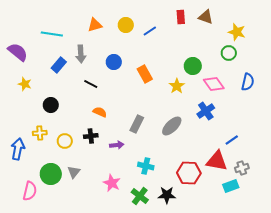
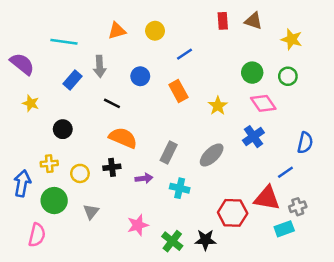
blue line: (150, 31) -> (185, 54), moved
green circle: (229, 53) -> (288, 76), moved
green circle: (193, 66) -> (252, 73), moved
blue semicircle: (248, 82) -> (305, 143), moved
orange semicircle: (100, 112) -> (123, 138), size x1.6
cyan cross: (146, 166) -> (180, 188), moved
green circle: (51, 174) -> (54, 201), moved
pink star: (112, 183) -> (138, 225), turned 30

